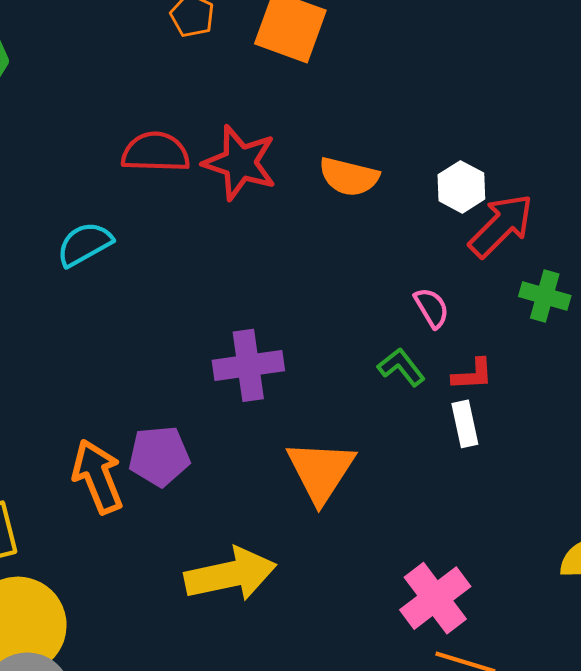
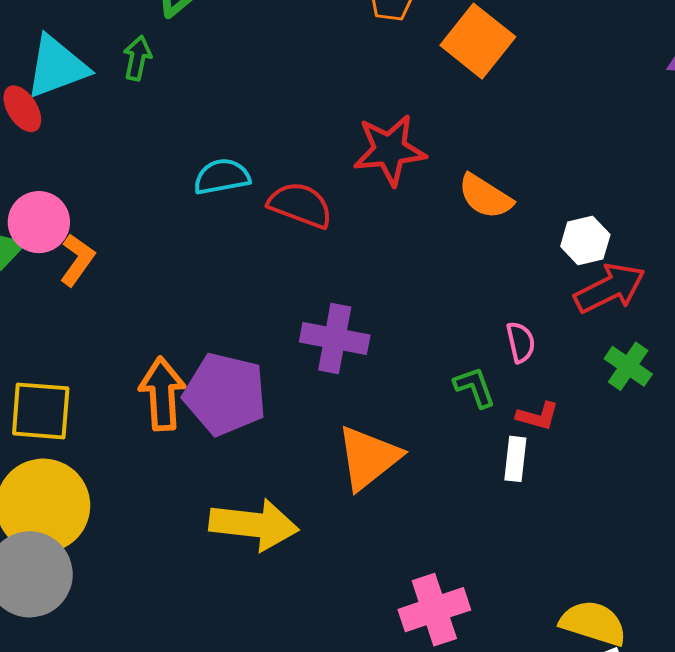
red semicircle: (156, 152) -> (300, 205), moved
red star: (240, 163) -> (390, 150), turned 30
purple pentagon: (159, 456) -> (225, 394), size x1.4

